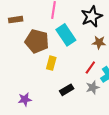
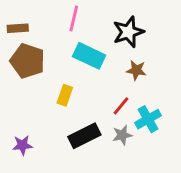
cyan rectangle: (66, 35) -> (89, 56), turned -35
brown pentagon: (37, 41) -> (27, 61), moved
black rectangle: (67, 90) -> (84, 136), size x1.5

